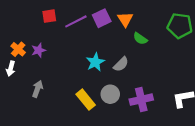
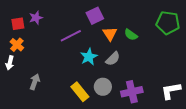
red square: (49, 16) -> (18, 24), moved
orange triangle: (125, 19) -> (110, 34), moved
purple line: (76, 21) -> (71, 36), moved
purple star: (39, 50) -> (36, 18), moved

